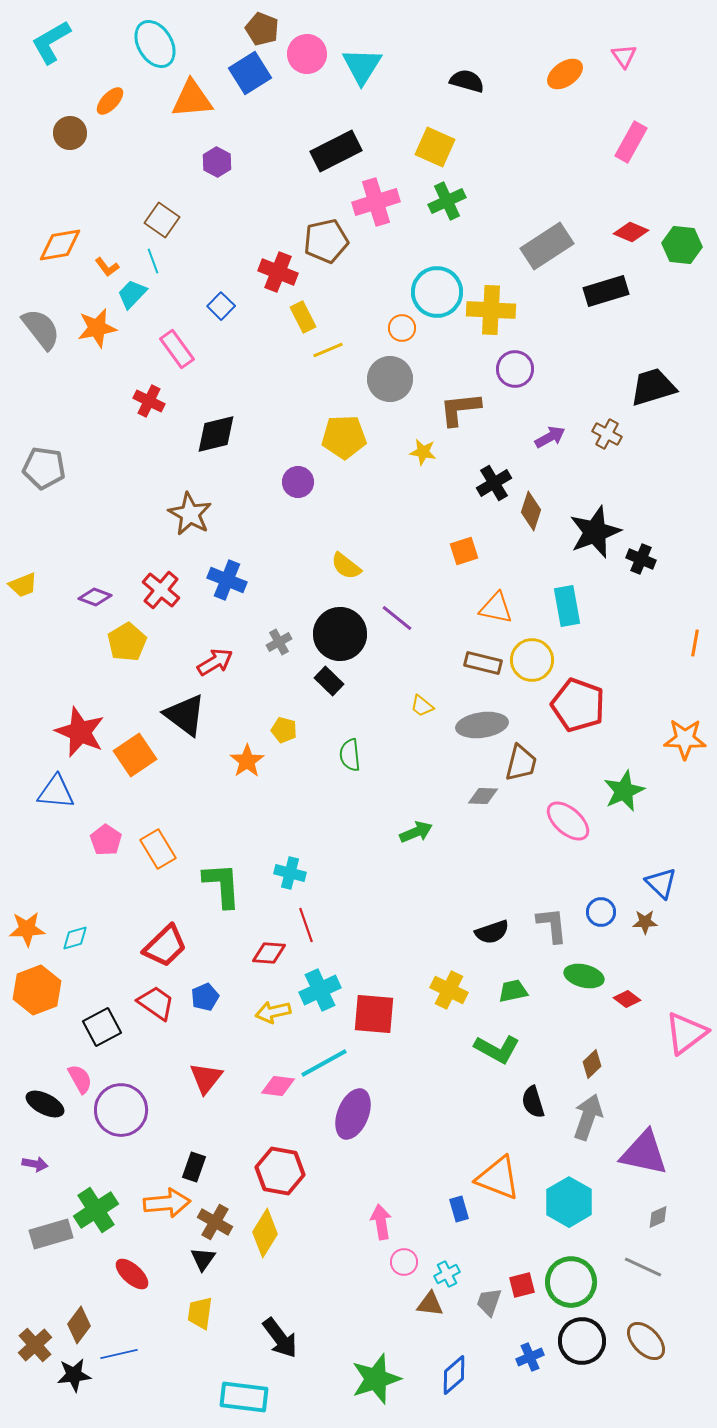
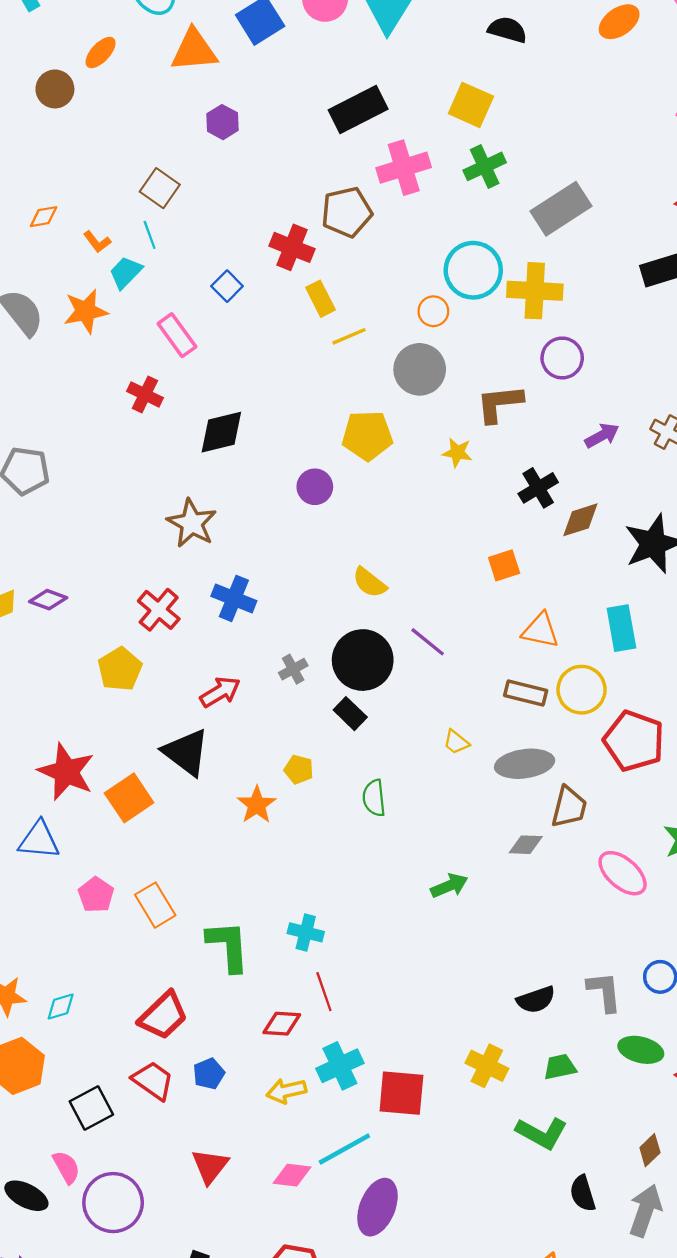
orange diamond: (60, 245) -> (44, 217), size x0.6
gray rectangle: (547, 246) -> (561, 209), moved
brown diamond: (531, 511) -> (580, 520), turned 54
purple diamond: (95, 597) -> (48, 600), moved

